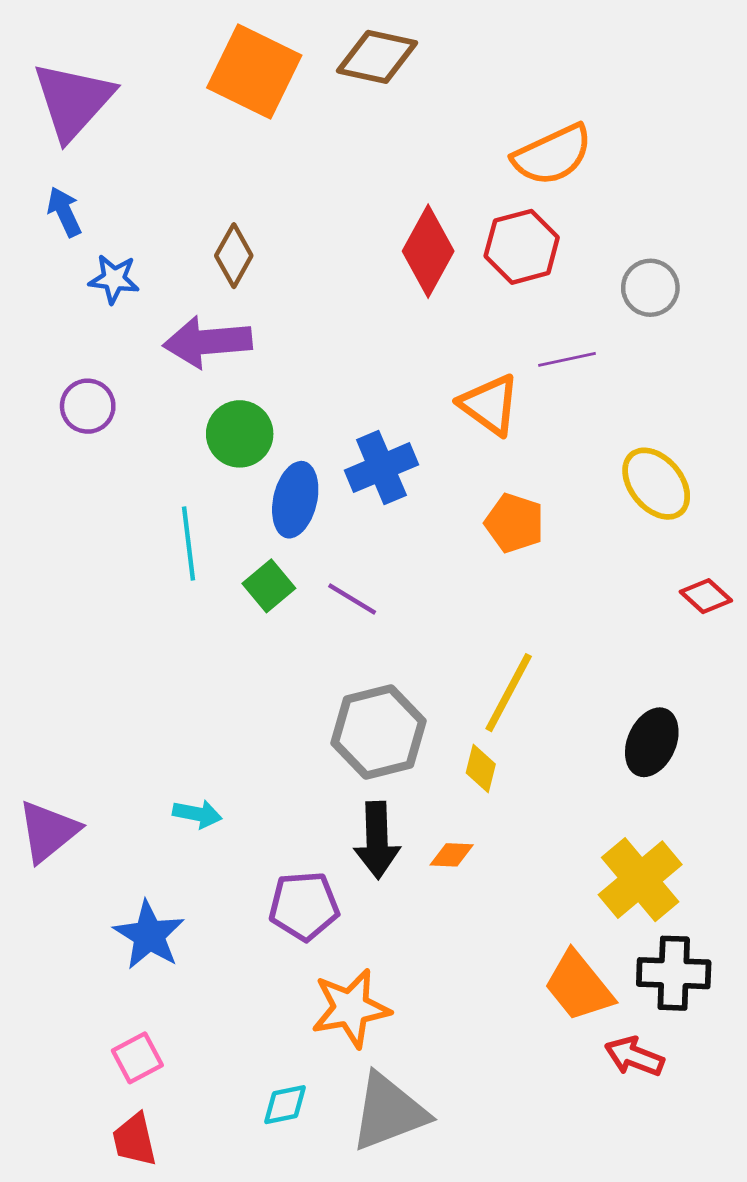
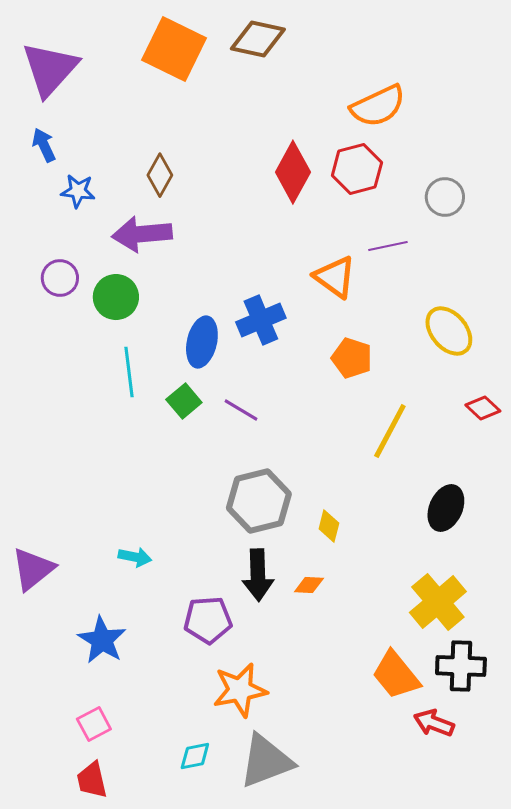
green circle: (240, 434) -> (116, 297), moved
yellow line: (509, 693) -> (390, 431), moved

